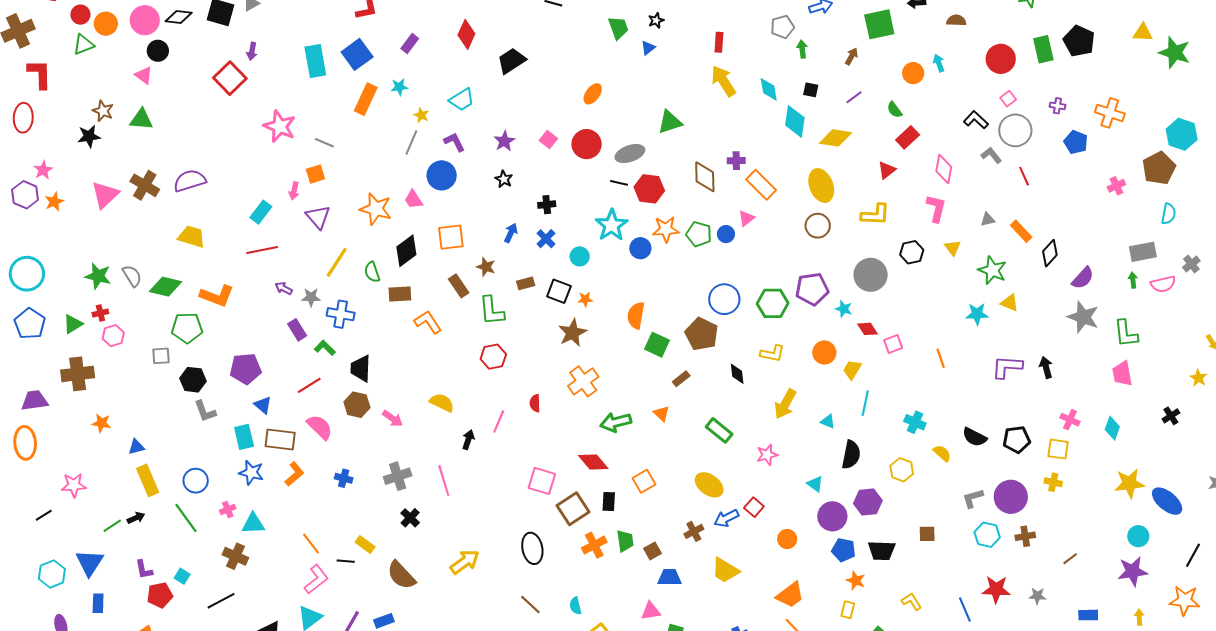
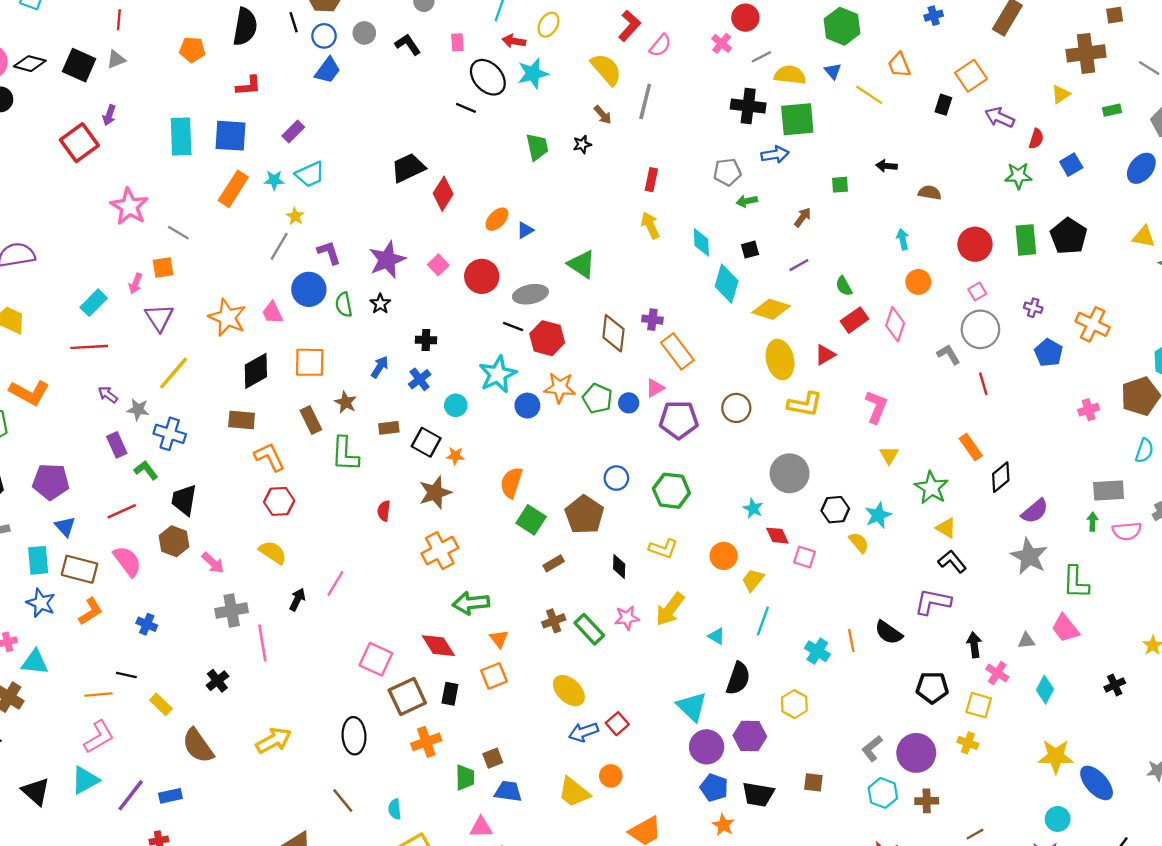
green square: (879, 24) -> (840, 185), size x0.5
red diamond: (466, 34) -> (443, 194), moved
blue triangle: (648, 48) -> (525, 230), moved
green arrow: (802, 49) -> (747, 201), turned -102
blue square: (357, 54) -> (230, 136), turned 32
orange circle: (913, 73) -> (918, 282), moved
yellow arrow: (723, 81) -> (650, 225), size x0.7
black square: (811, 90) -> (750, 250), turned -35
cyan trapezoid: (462, 100) -> (310, 174), moved
black L-shape: (976, 120) -> (952, 561), moved
green triangle: (670, 122) -> (582, 264), turned 44
purple star: (504, 141) -> (387, 260), size x1.5
pink diamond: (944, 169) -> (895, 324), moved
yellow ellipse: (821, 186) -> (780, 360), moved
gray triangle: (988, 219) -> (1026, 641), moved
black hexagon: (912, 252) -> (835, 510), moved
green semicircle: (372, 272) -> (344, 305), moved
purple pentagon: (812, 289) -> (679, 420), moved
blue circle: (724, 299) -> (616, 478), size x0.7
cyan star: (977, 314) -> (878, 515), moved, turned -30
pink square: (893, 344) -> (805, 557), turned 30
red hexagon: (493, 357) -> (279, 501), moved
orange line: (941, 358) -> (851, 641), moved
black arrow: (1046, 367) -> (974, 645), moved
pink trapezoid: (1122, 374) -> (1065, 628), turned -36
red semicircle: (535, 403) -> (384, 511), moved
orange triangle: (661, 414) -> (499, 639), moved
black semicircle: (975, 437) -> (889, 633), moved
yellow semicircle: (942, 453) -> (859, 543), moved
pink star: (767, 455) -> (627, 618), moved
gray cross: (398, 476) -> (232, 611), moved
cyan triangle: (815, 484) -> (692, 707), size x1.6
gray L-shape: (973, 498) -> (872, 748), turned -30
brown cross: (694, 531) -> (554, 621), moved
orange circle: (787, 539) -> (611, 776), moved
green trapezoid: (625, 541) -> (465, 778), moved
orange line: (311, 543) -> (99, 695), turned -65
black line: (346, 561) -> (126, 675), moved

